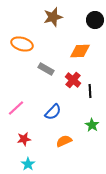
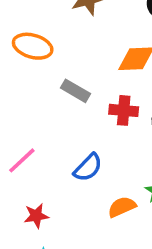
red cross: (73, 80) -> (124, 110), turned -35
orange semicircle: (64, 141) -> (122, 207), moved

